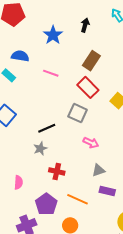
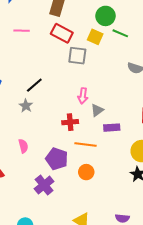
gray square: (78, 113) -> (77, 56), moved
pink arrow: (91, 143) -> (83, 96), moved, turned 91
gray star: (40, 148) -> (26, 106), moved
red cross: (57, 171) -> (70, 122), moved

